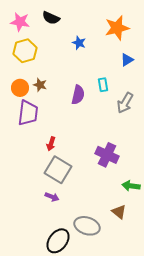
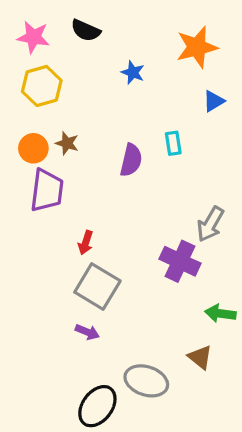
gray arrow: (125, 103) -> (210, 224), moved

